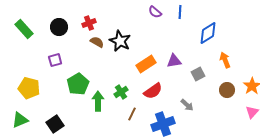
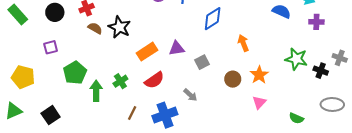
orange arrow: (225, 60) -> (243, 43), moved
brown line: (132, 114) -> (132, 113), moved

